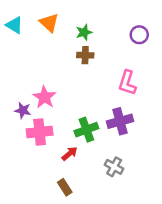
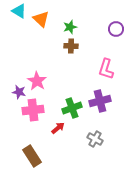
cyan triangle: (14, 25) -> (19, 11), moved
brown rectangle: (65, 187) -> (32, 156), moved, size x1.5

